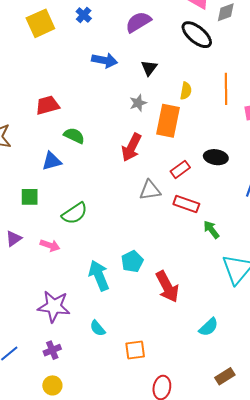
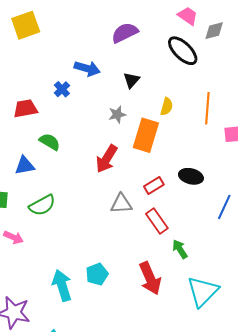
blue cross: (84, 15) -> (62, 89), moved
red rectangle: (186, 204) -> (157, 221), turned 30
green semicircle: (75, 213) -> (42, 205), moved
pink arrow: (50, 245) -> (14, 237), moved
red arrow: (167, 287) -> (150, 278), moved

